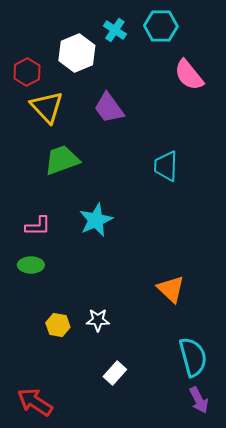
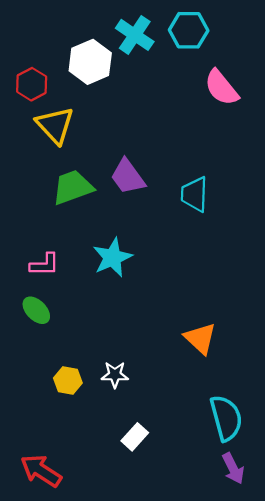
cyan cross: (115, 30) -> (135, 35), size x1.4
purple trapezoid: (109, 108) -> (128, 177), moved
green ellipse: (31, 265) -> (36, 310), turned 45

